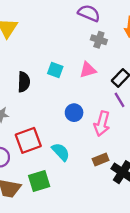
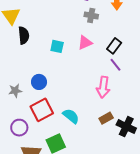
black semicircle: (24, 82) -> (24, 35), moved
blue circle: (74, 113) -> (39, 82), moved

